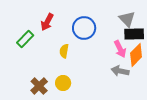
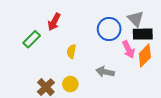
blue circle: (84, 28) -> (109, 29), moved
gray arrow: (120, 71) -> (105, 72), moved

